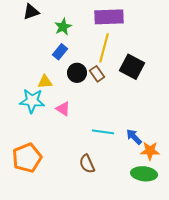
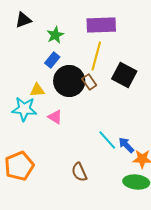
black circle: (77, 73) -> (69, 81), size x1.6
cyan line: (103, 132) -> (107, 140), moved, turned 40

